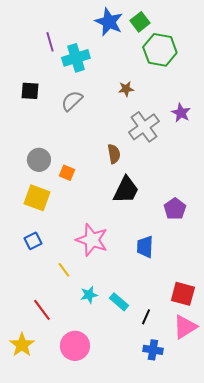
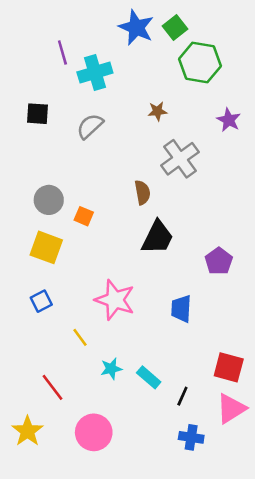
purple star: (181, 113) -> (229, 120), moved

